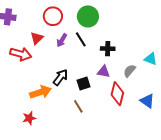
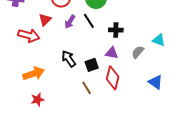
black arrow: (61, 77) -> (69, 59), turned -72
orange arrow: (40, 92) -> (34, 74), moved
red diamond: (117, 94) -> (113, 78), moved

